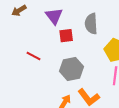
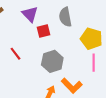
red line: (33, 56) -> (15, 54), turned 32

